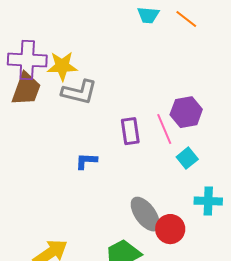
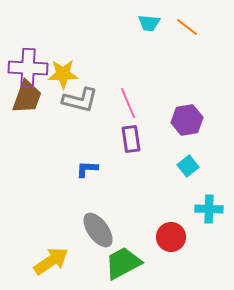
pink line: (164, 129) -> (128, 103), moved
gray ellipse: (145, 214) -> (98, 230), moved

